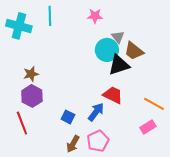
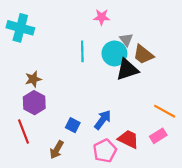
cyan line: (50, 16) -> (82, 51), moved
red trapezoid: (113, 95) -> (128, 139), moved
brown arrow: (73, 144) -> (57, 150), moved

